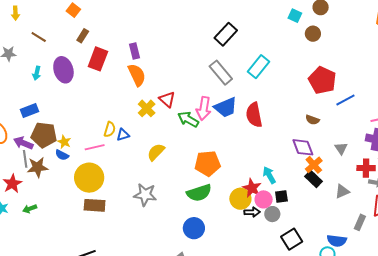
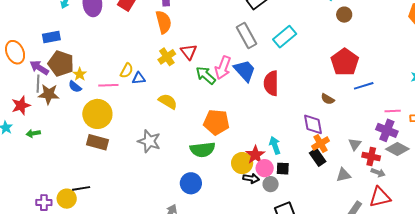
blue trapezoid: (226, 107) -> (245, 71), turned -120
gray triangle: (341, 148) -> (355, 144), moved
yellow semicircle: (156, 152) -> (168, 101), turned 66

